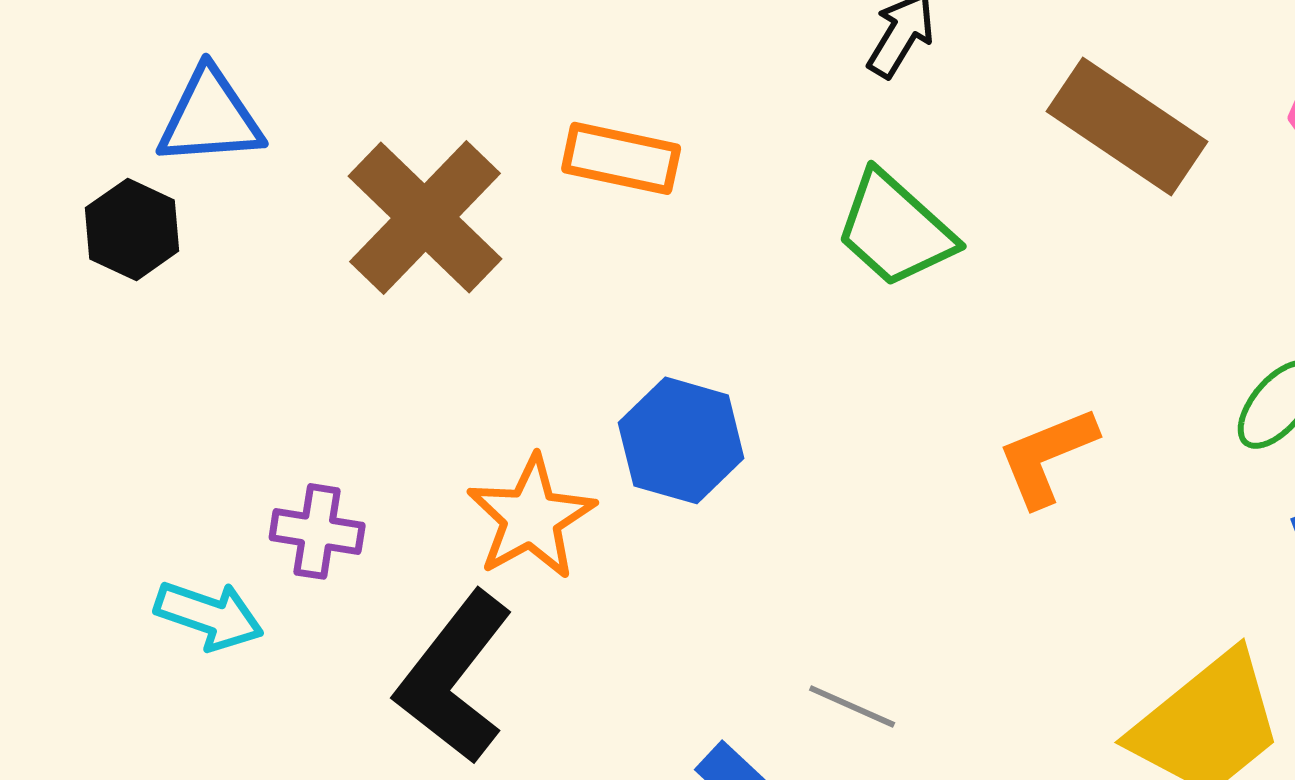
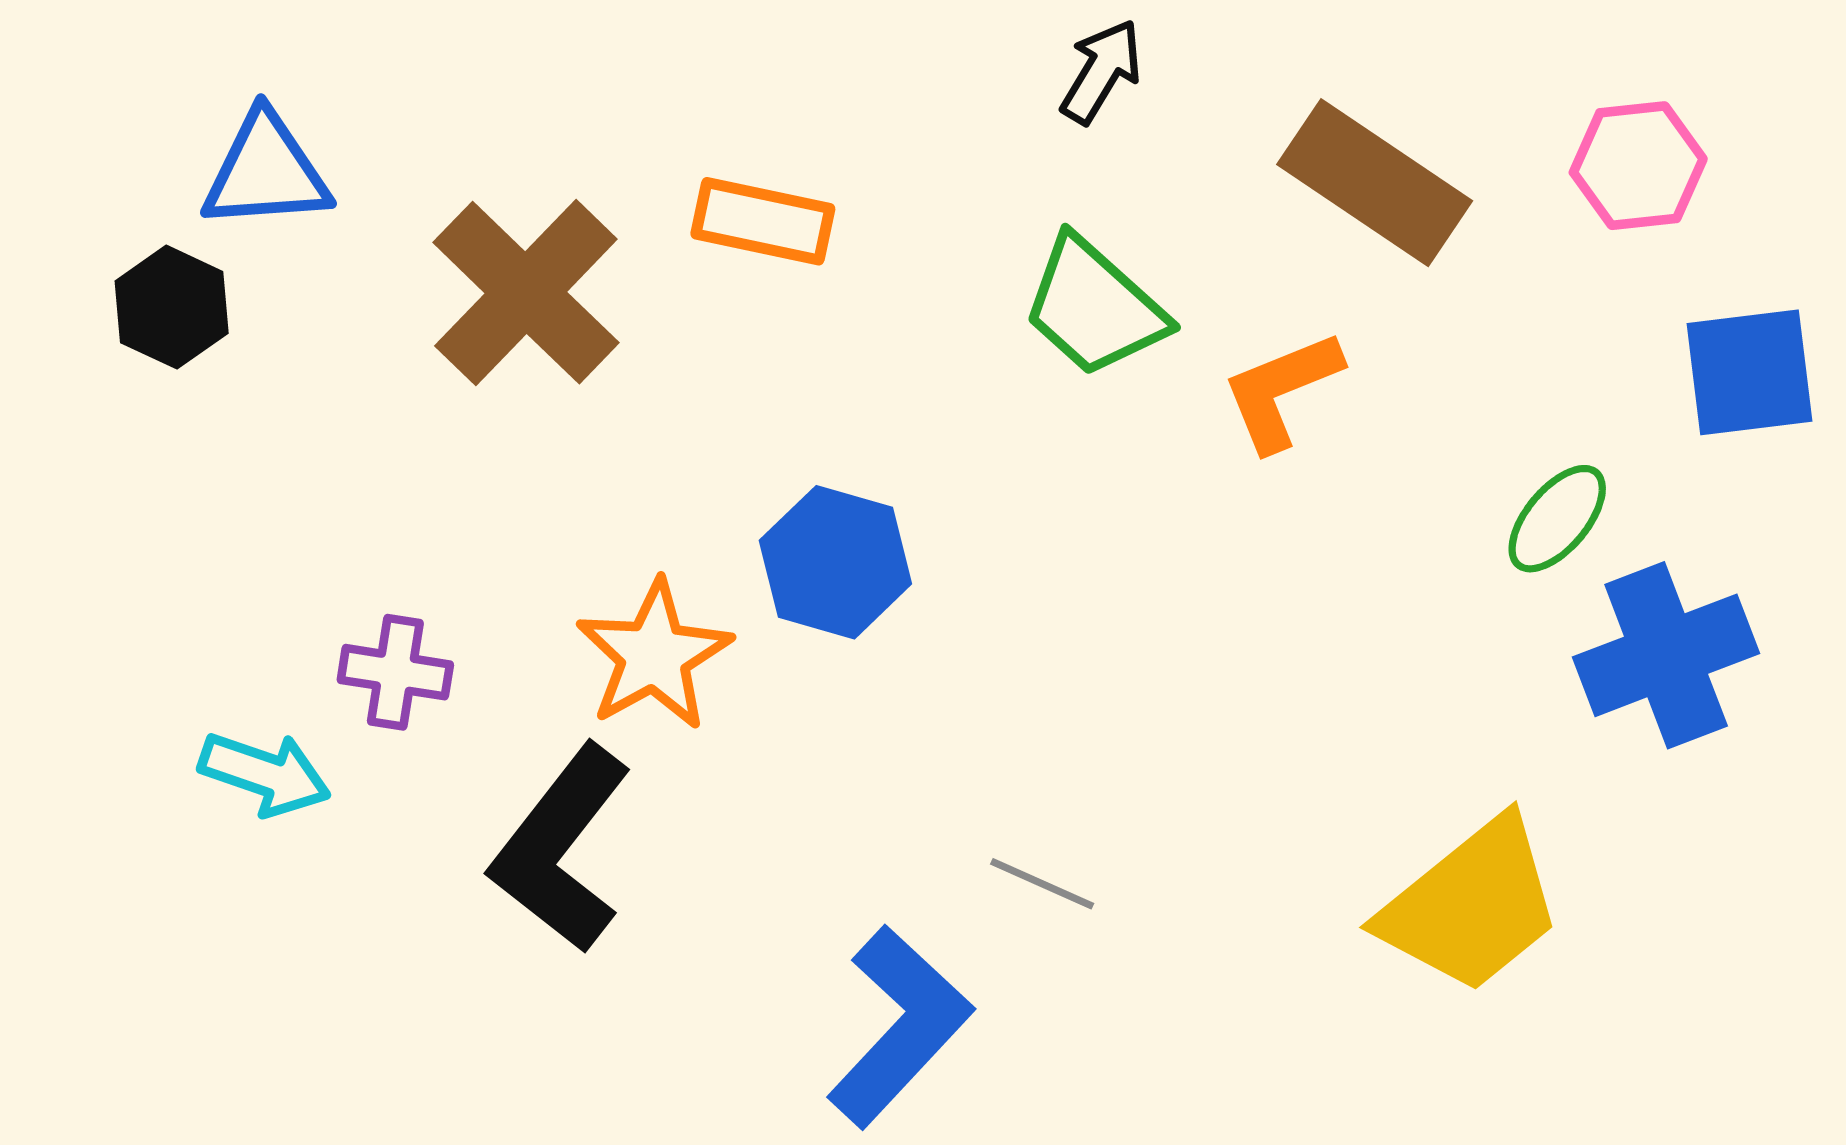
orange L-shape: (1047, 456) -> (1282, 391), moved

